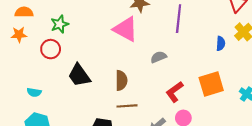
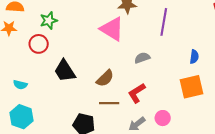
blue semicircle: (221, 44) -> (194, 57), moved
brown semicircle: (121, 80) -> (105, 78), turned 42
red L-shape: (174, 92) -> (137, 93), moved

